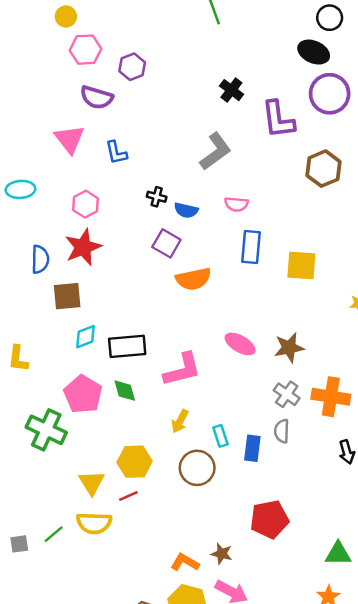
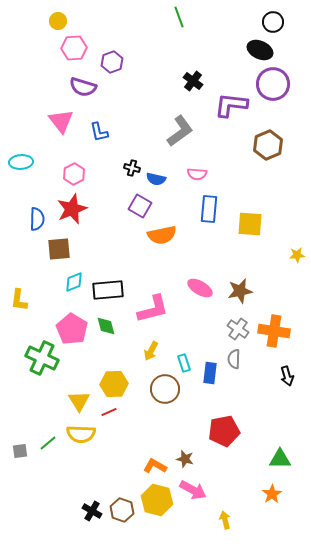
purple L-shape: (278, 120) -> (231, 105), turned 104

